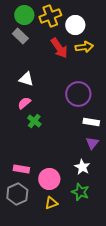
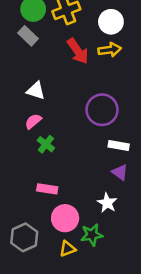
white circle: (75, 25) -> (111, 22), moved
purple triangle: (92, 143) -> (120, 172), turned -32
pink rectangle: (21, 169) -> (47, 189), moved
green star: (80, 192) -> (92, 235), moved, turned -30

